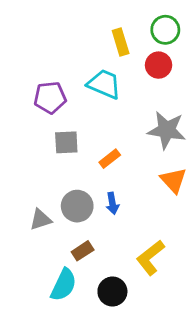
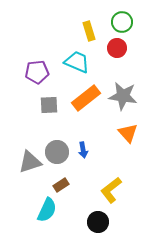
orange rectangle: (110, 159) -> (86, 98), moved, size x1.8
gray triangle: (41, 220) -> (30, 162), size x1.4
black circle: (112, 292) -> (98, 222), moved

